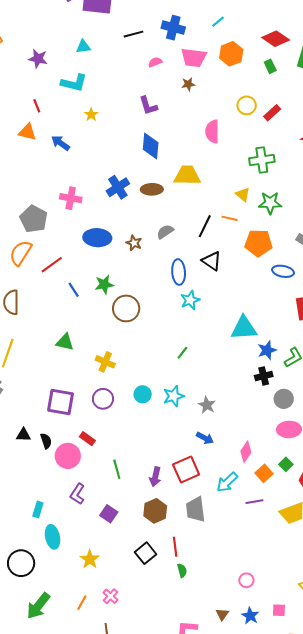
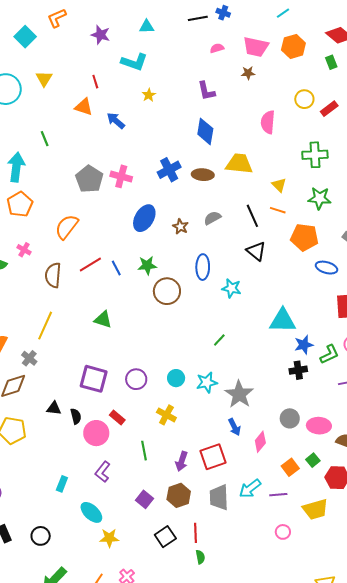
blue cross: (173, 28) -> (223, 13), moved, size x0.6
yellow triangle: (243, 194) -> (279, 185), moved
gray pentagon: (34, 219) -> (89, 179), moved
black line: (205, 226) -> (252, 216), turned -55
blue ellipse: (97, 238) -> (144, 218), turned -68
red line: (52, 265) -> (90, 264), moved
blue ellipse: (179, 272) -> (203, 267), moved
cyan star: (190, 300) -> (231, 288), turned 30
yellow cross: (105, 362) -> (166, 415), moved
gray circle: (284, 399) -> (290, 418), moved
gray star: (207, 405) -> (239, 394), size x1.6
blue arrow: (205, 438) -> (234, 427), turned 30
pink diamond: (246, 452) -> (260, 442), moved
cyan arrow: (227, 482) -> (250, 489), moved
purple square: (109, 514) -> (144, 499), moved
cyan ellipse: (53, 537) -> (91, 512), moved, turned -40
yellow star: (90, 559) -> (109, 538), turned 30
black circle: (21, 563) -> (41, 536), size x0.7
pink circle: (246, 580) -> (283, 532), moved

